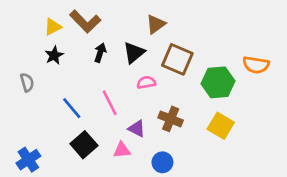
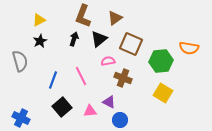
brown L-shape: (85, 21) -> (83, 16), moved, turned 65
gray semicircle: (27, 82) -> (20, 61), size x1.5
blue line: (72, 108) -> (53, 80), turned 60
brown cross: (171, 119) -> (123, 78), moved
purple triangle: (137, 128) -> (109, 102), moved
blue cross: (28, 160) -> (21, 118), turned -30

